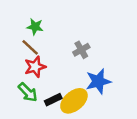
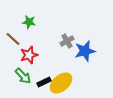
brown line: (30, 47) -> (13, 39), moved
blue star: (98, 81) -> (85, 51), moved

